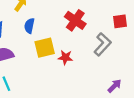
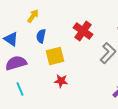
red star: (65, 57) -> (61, 81), moved

